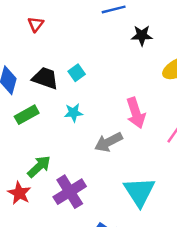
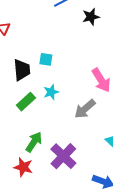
cyan square: (77, 73) -> (46, 59), turned -32
black trapezoid: (45, 78) -> (22, 70), turned 80
green rectangle: (27, 115) -> (26, 102), moved

